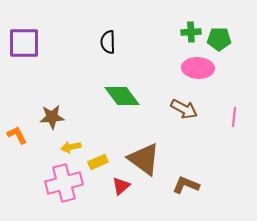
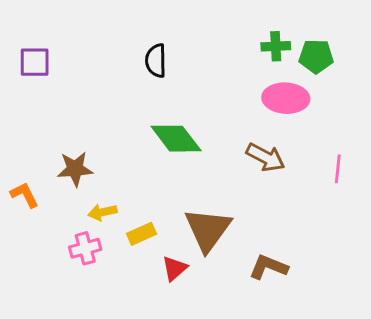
purple square: (24, 43) -> (35, 62), size x0.7
brown triangle: (144, 159) -> (208, 230), turned 30
pink cross: (64, 183) -> (85, 248), moved, size x0.6

